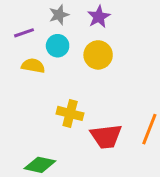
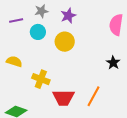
yellow semicircle: (33, 66) -> (14, 61), moved

